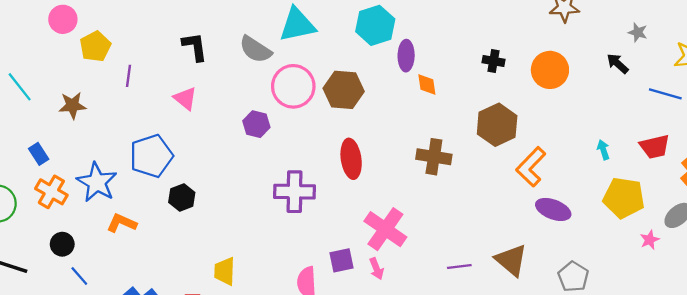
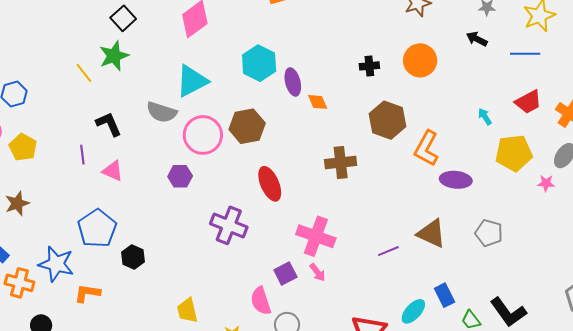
purple line: (129, 76) -> (82, 155), moved
purple cross: (295, 192) -> (229, 225), turned 36
pink star: (650, 240) -> (546, 183), turned -30

